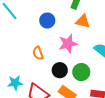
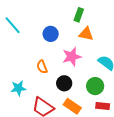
green circle: (81, 72) -> (95, 86), moved
cyan star: (15, 83) -> (18, 88), moved

